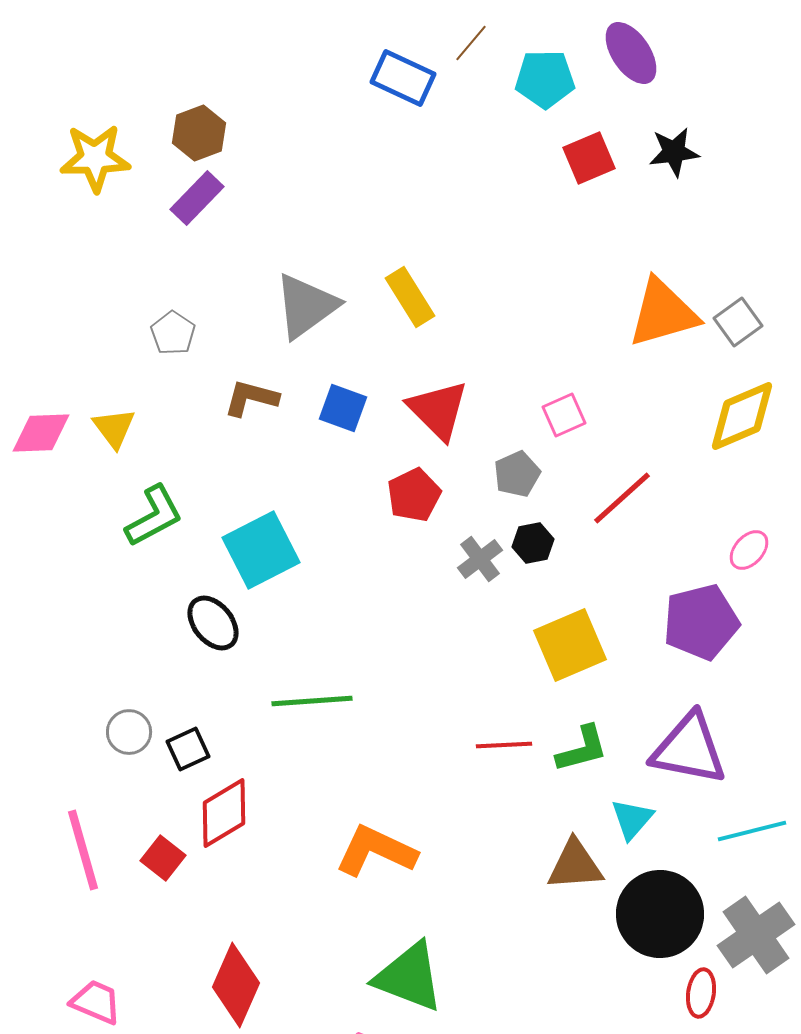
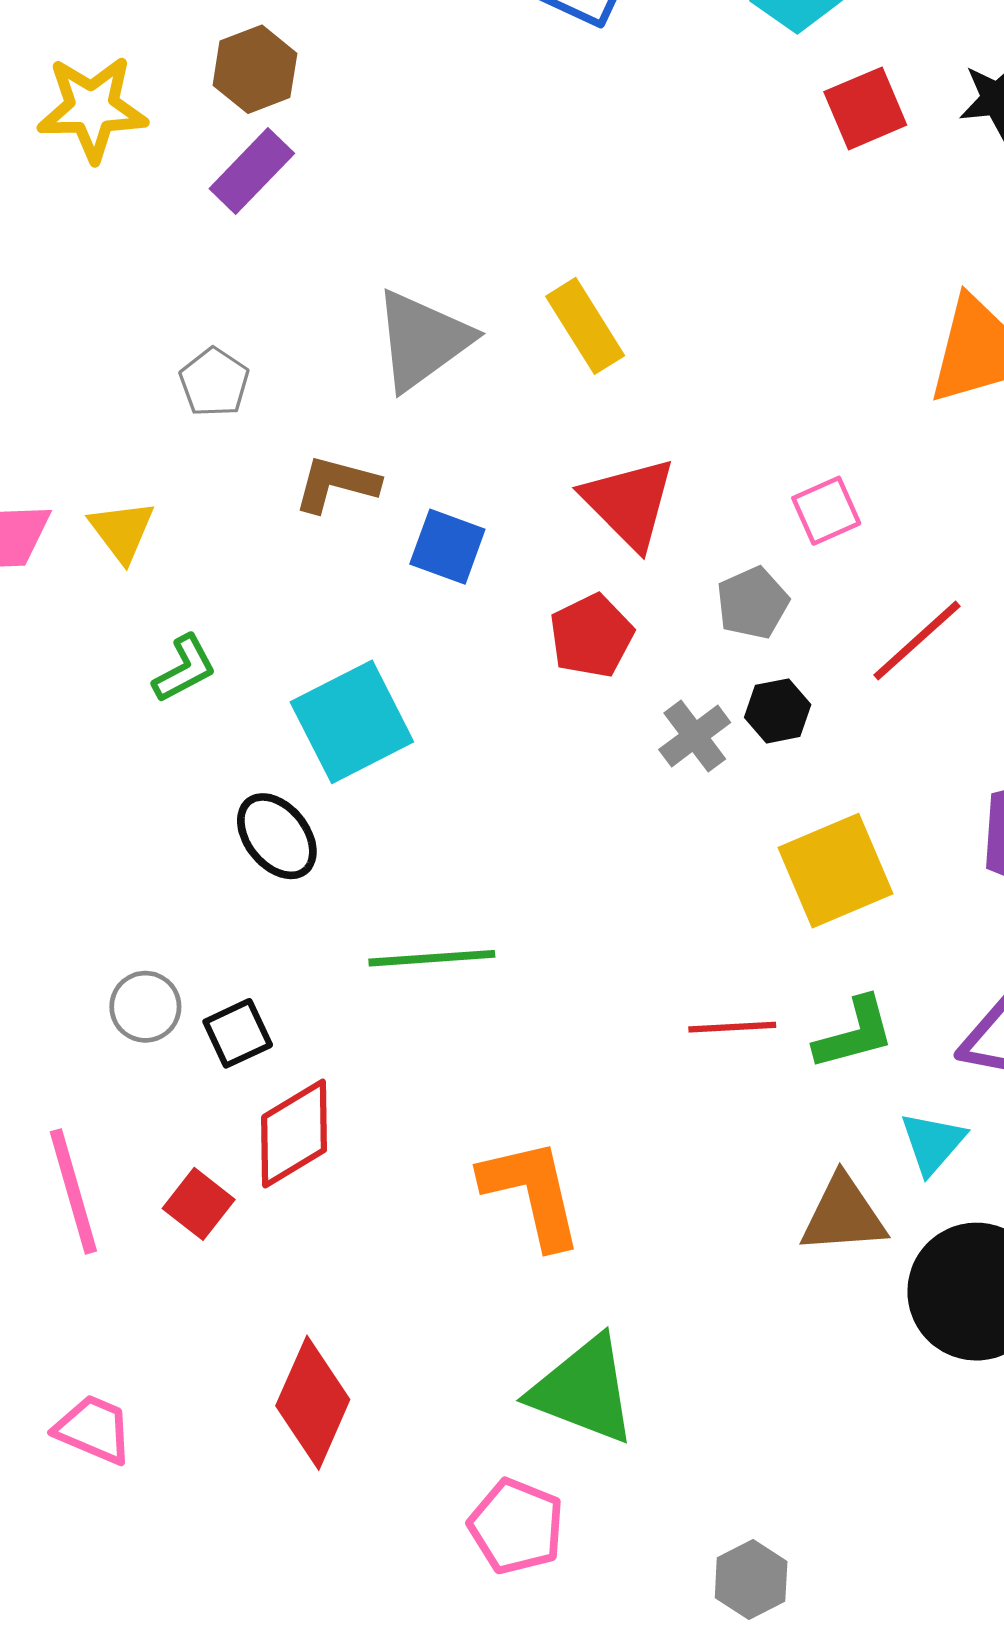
blue square: (343, 408) -> (447, 547), moved
green L-shape: (154, 516) -> (184, 669), size x0.7
orange L-shape: (376, 851) -> (532, 1193), turned 52

